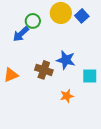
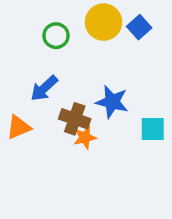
blue arrow: (21, 34) -> (44, 88), moved
orange star: (67, 96) -> (85, 137), moved

